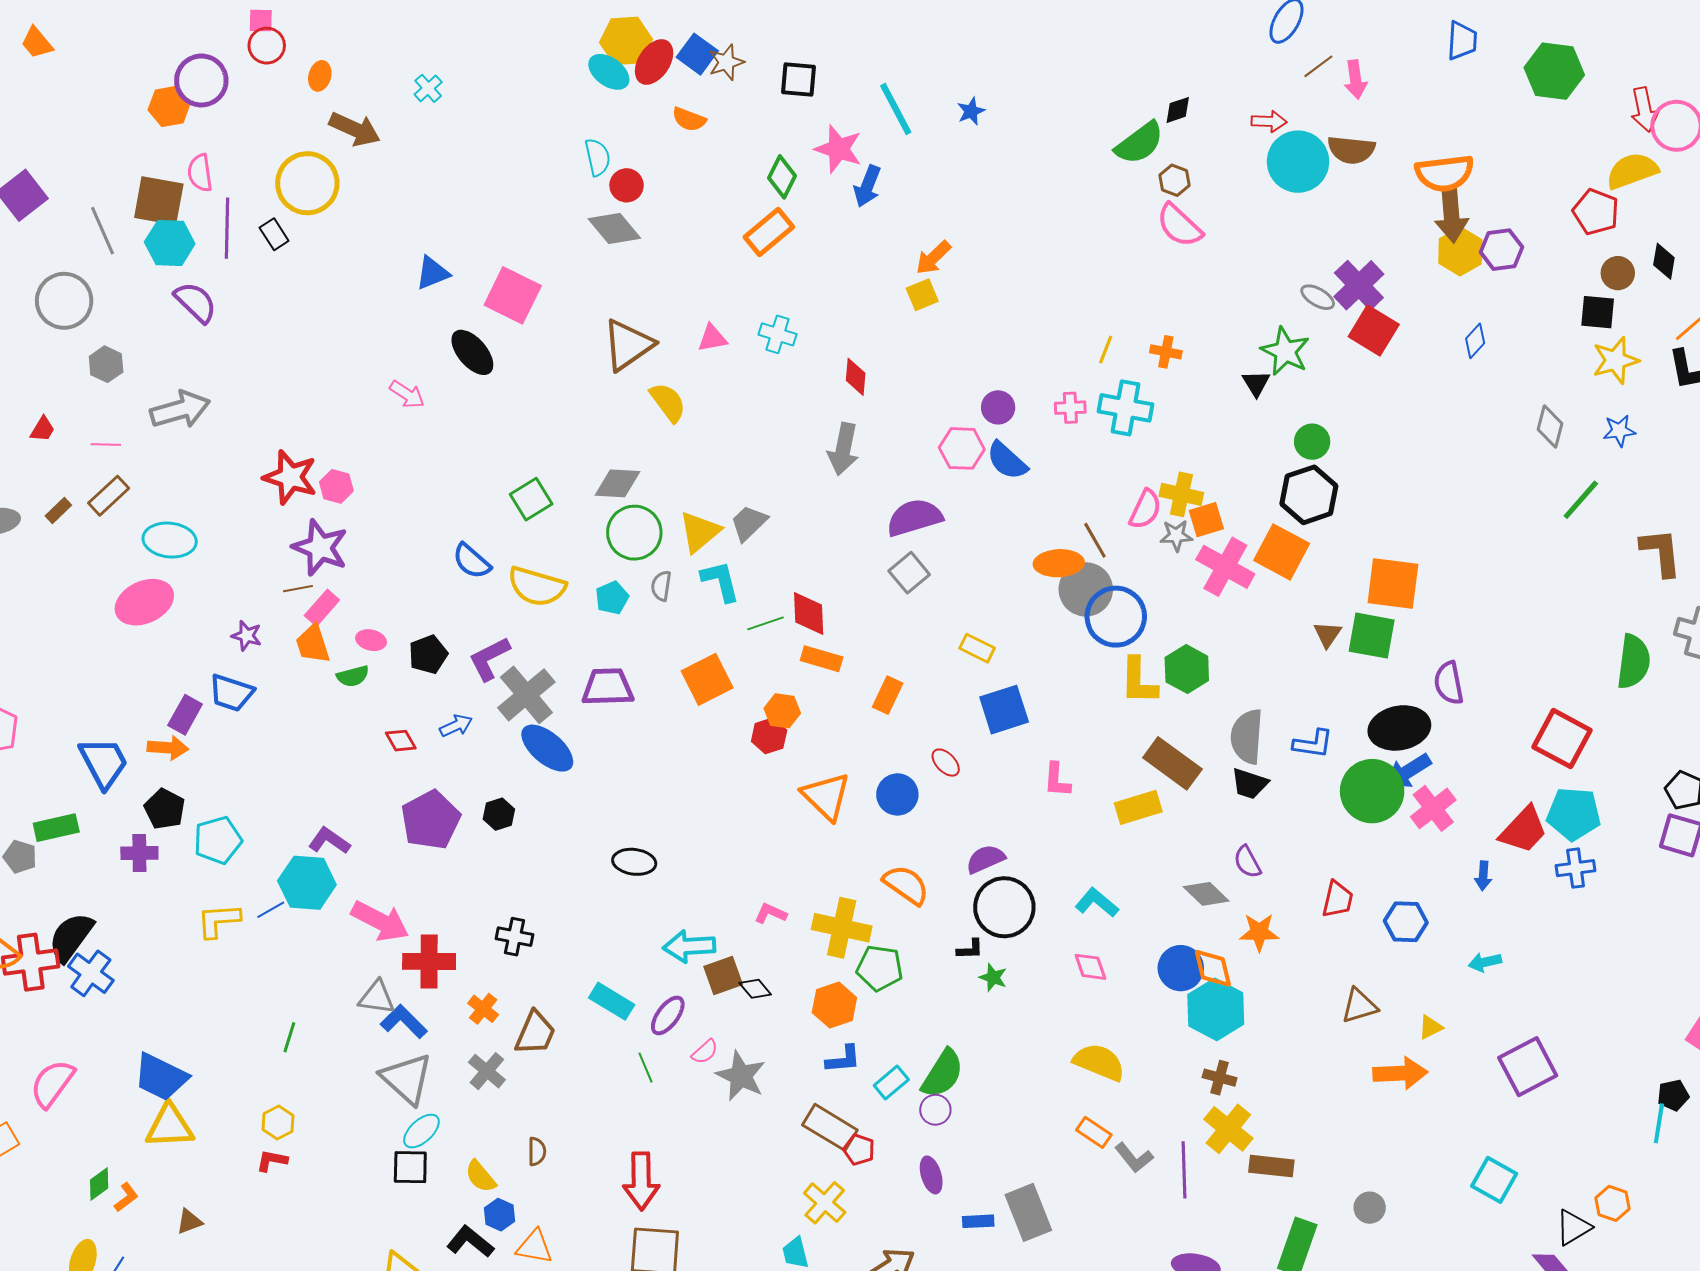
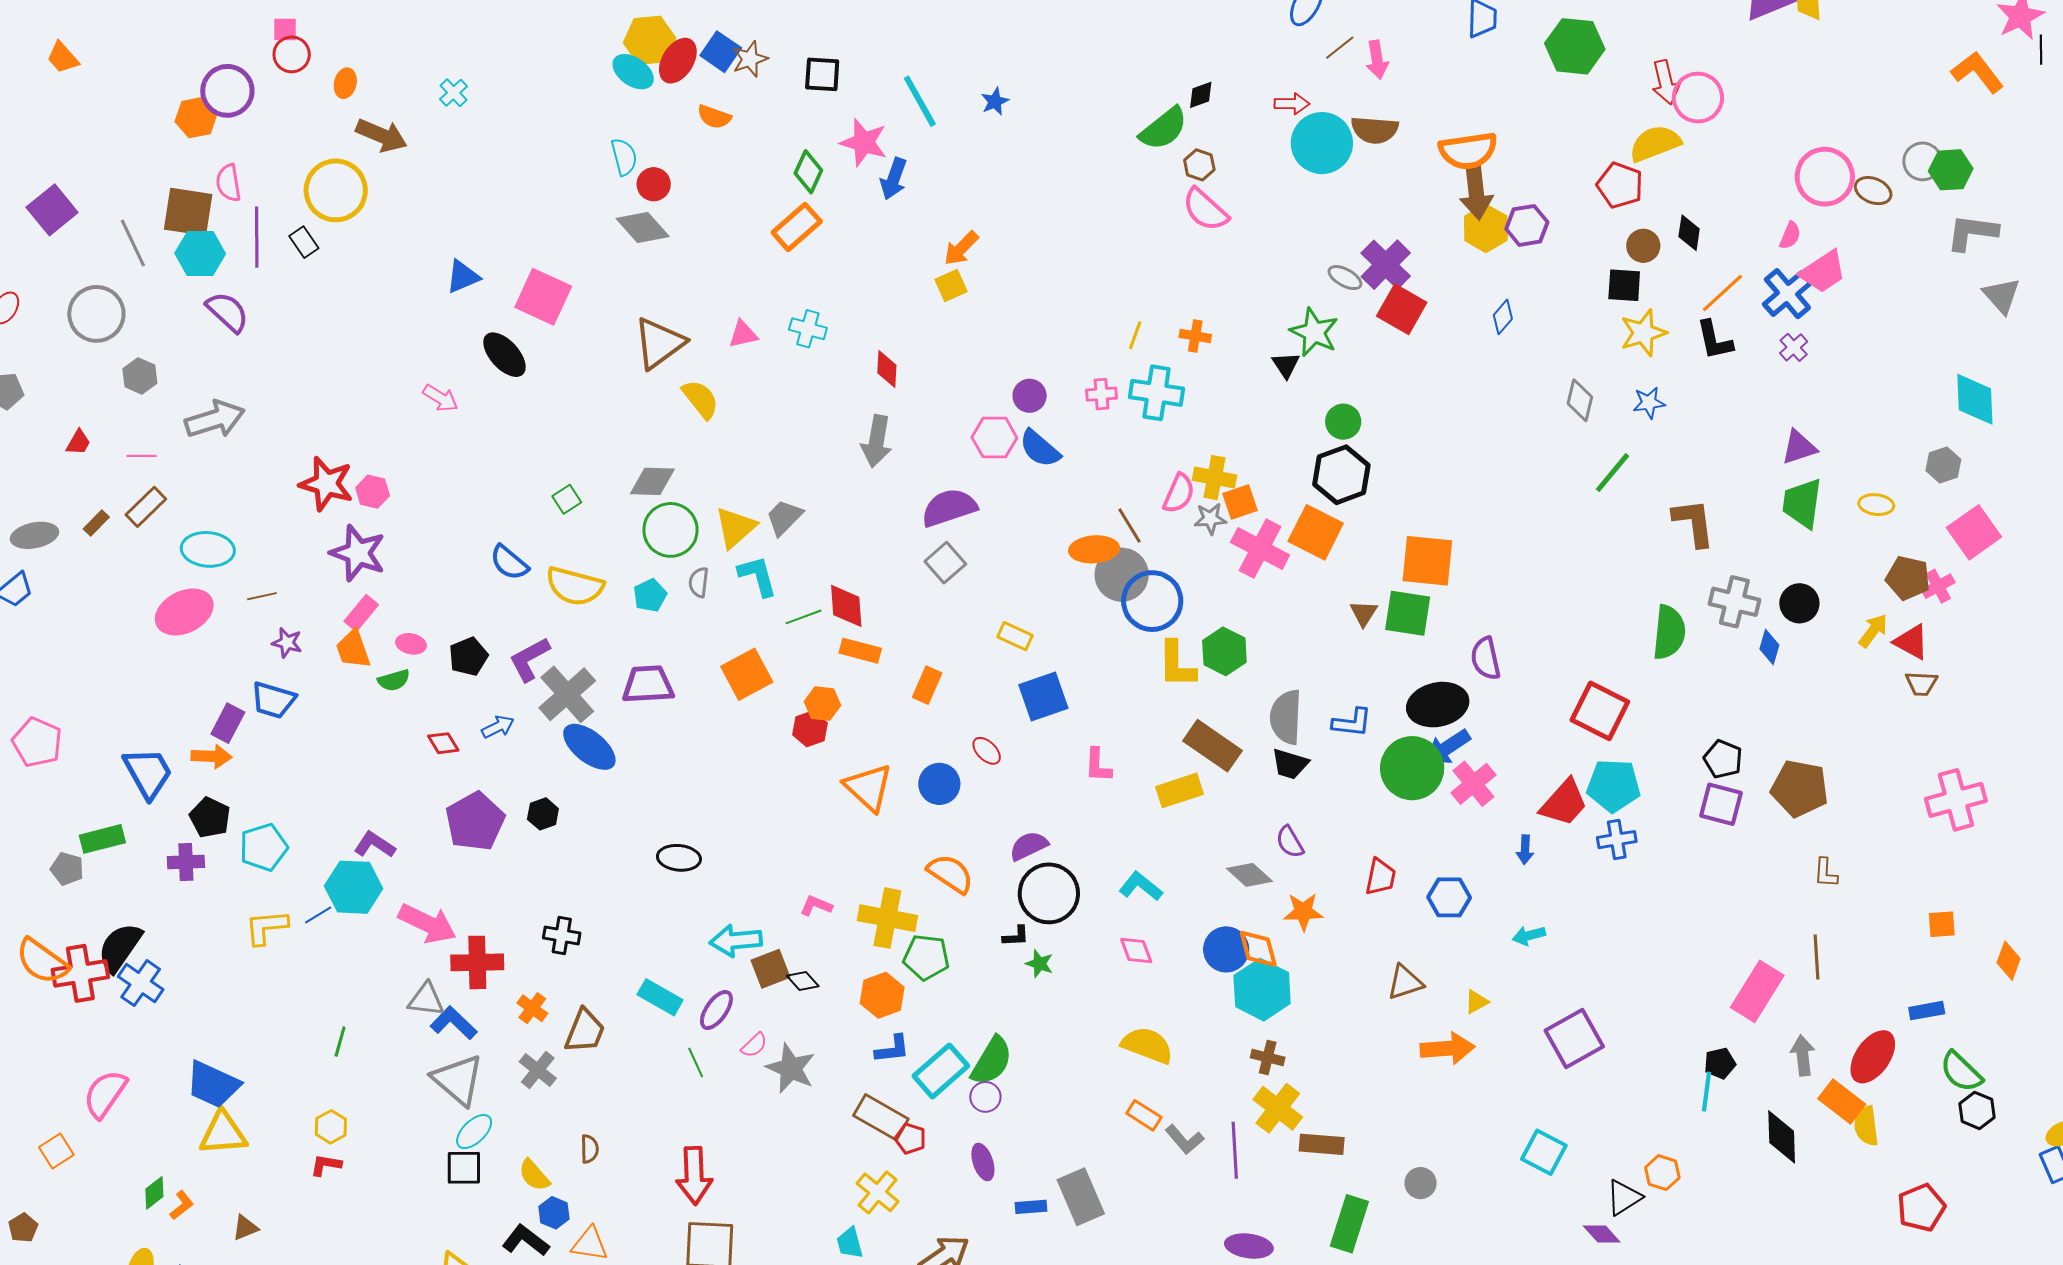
green square: (531, 499) -> (567, 499), size x0.7
brown line: (298, 589) -> (262, 596), moved
cyan rectangle: (891, 1082) -> (941, 1071), size x1.6

